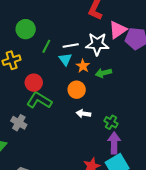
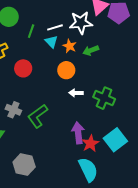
green L-shape: (39, 100) -> (38, 116), moved, turned -60
green cross: (111, 122) -> (104, 98), size x1.5
purple arrow: (114, 143) -> (78, 133), moved

